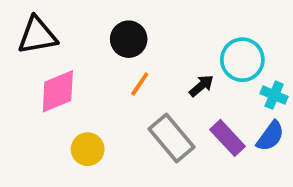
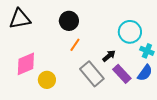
black arrow: (201, 86) -> (109, 56), moved
pink diamond: (58, 91) -> (26, 64), moved

